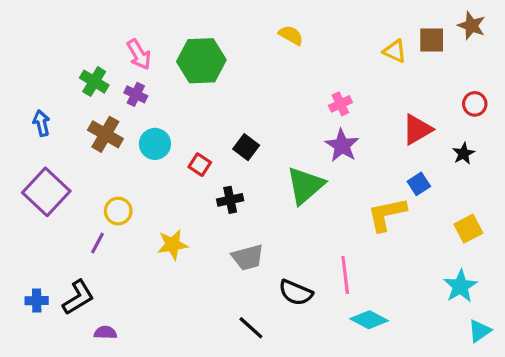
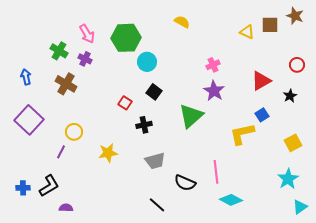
cyan circle: (155, 144) -> (147, 62), moved

